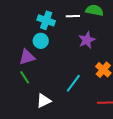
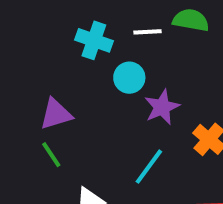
purple star: (87, 40) -> (162, 107), moved
cyan circle: (41, 41) -> (129, 78), moved

